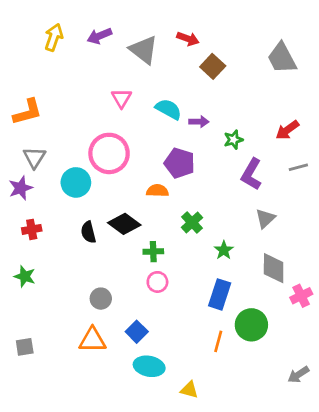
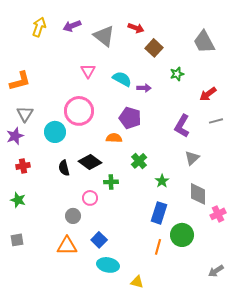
green star: (233, 140) -> (177, 74), moved
pink circle: (157, 282) -> (90, 198), moved
gray square: (25, 347) -> (17, 240), moved

